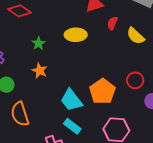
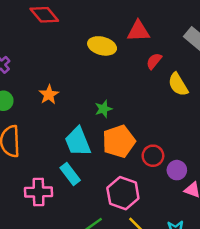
yellow ellipse: (76, 35) -> (102, 46), moved
green star: (39, 43) -> (103, 109), moved
red circle: (135, 80) -> (153, 156), moved

